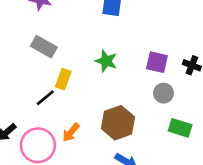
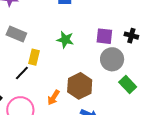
gray circle: (164, 93) -> (112, 59), size x1.5
green rectangle: (180, 128) -> (128, 85), turned 36
orange arrow: (71, 132) -> (53, 97), moved

